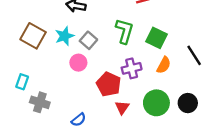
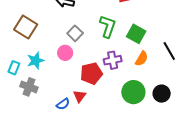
cyan star: (64, 36) -> (36, 61), moved
red pentagon: (109, 84) -> (91, 73), turned 30
red triangle: (122, 107) -> (80, 96), moved

